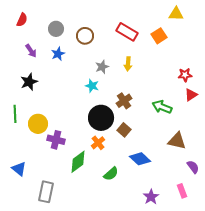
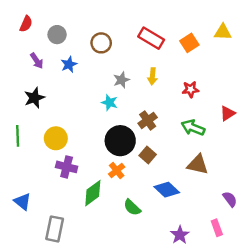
yellow triangle: (176, 14) -> (223, 32), moved
gray circle: (56, 29) -> (57, 35), moved
red star: (185, 75) -> (191, 89), moved
yellow circle: (38, 124) -> (56, 138), moved
brown triangle: (177, 141) -> (198, 165), moved
green semicircle: (111, 174) -> (132, 207), turned 84

